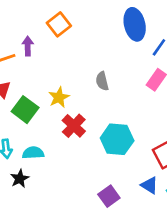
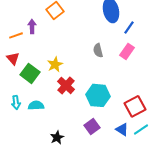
gray semicircle: (102, 81) -> (98, 50), moved
black star: (20, 179) -> (57, 137), moved
purple square: (109, 196) -> (92, 126), moved

